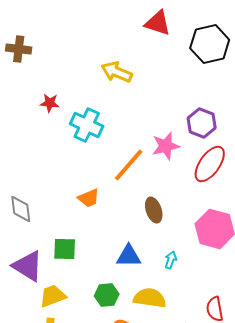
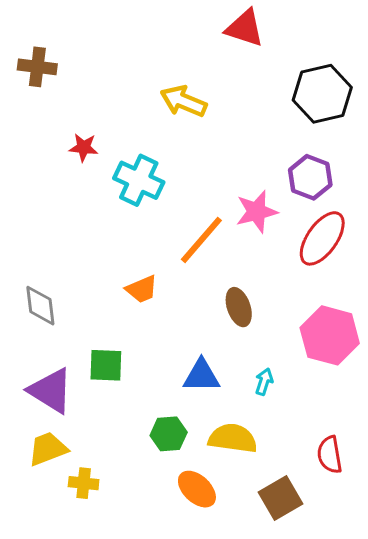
black hexagon: (210, 44) -> (322, 94), moved
yellow trapezoid: (53, 296) -> (48, 449), moved

